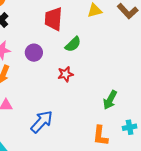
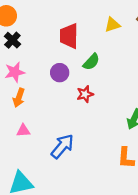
purple circle: (34, 53) -> (60, 73), moved

